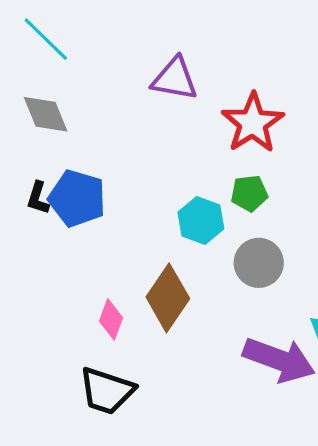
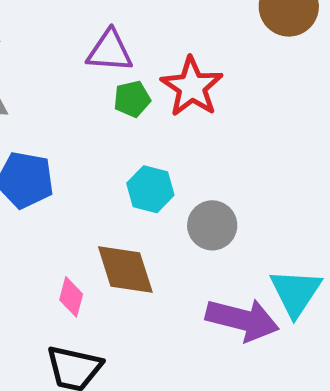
green pentagon: (249, 193) -> (132, 99), moved
brown diamond: (168, 298) -> (125, 269), turned -46

